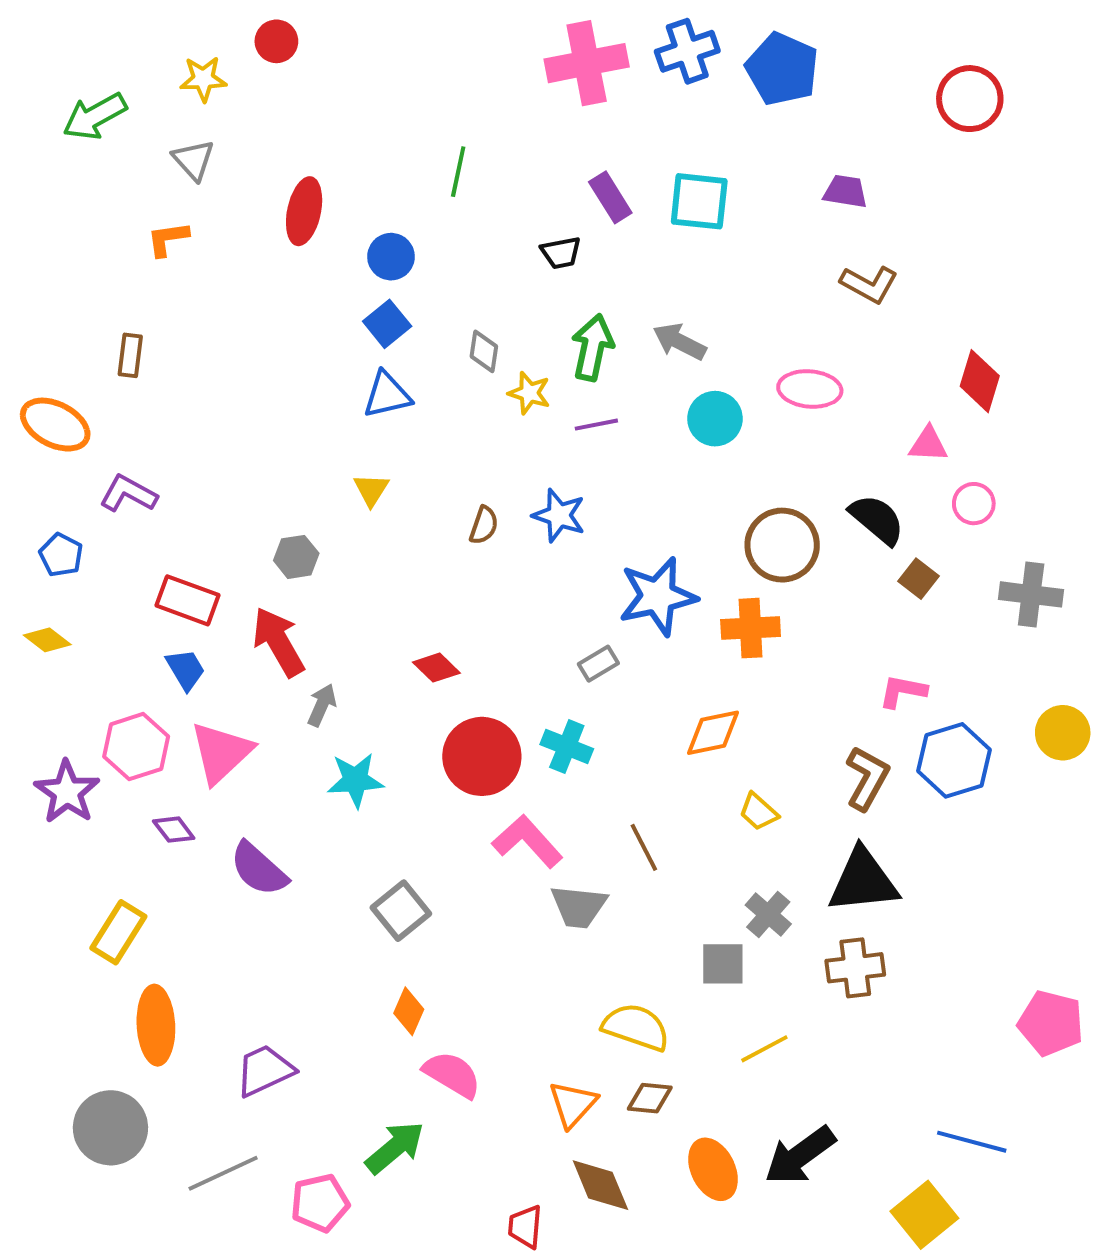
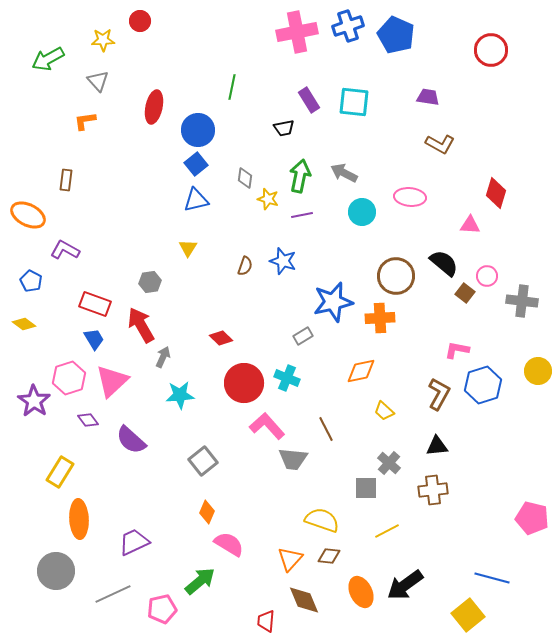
blue circle: (391, 257) -> (198, 130), size x1.4
pink circle: (974, 504) -> (487, 276), moved
black triangle: (863, 881) -> (437, 446), size x0.6

